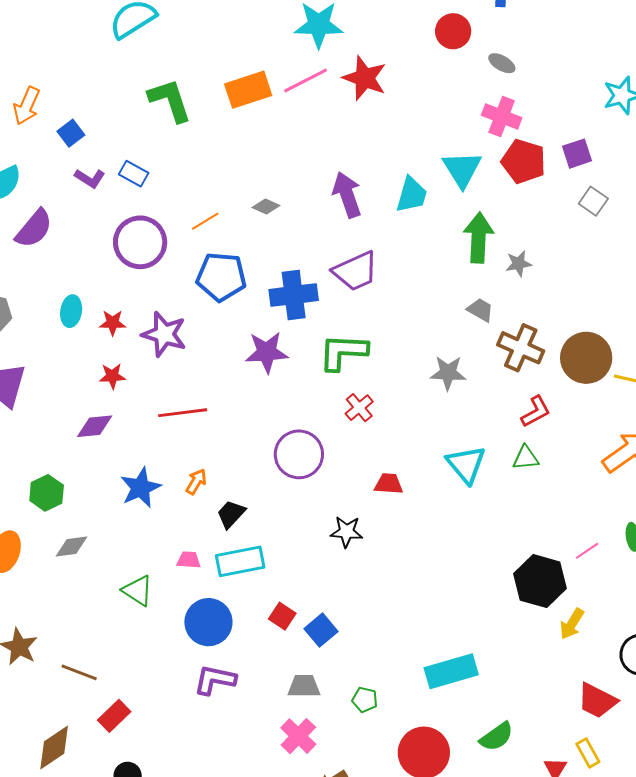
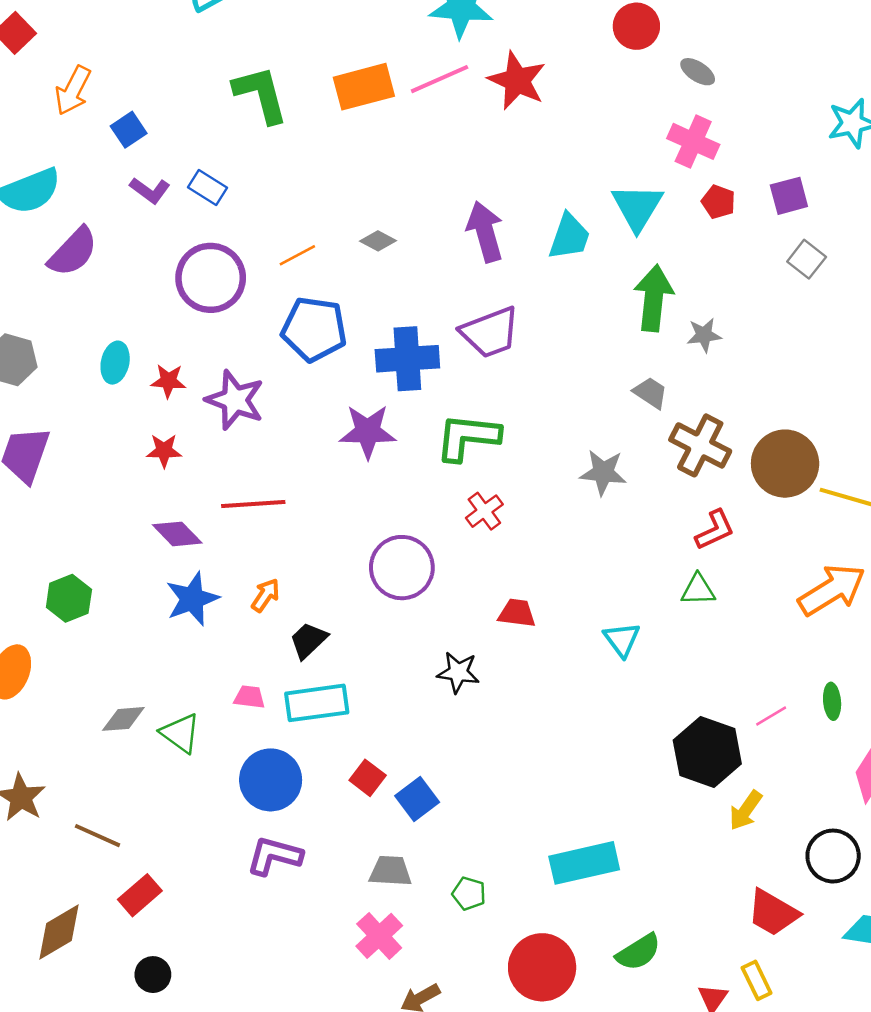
red pentagon: (524, 161) -> (718, 202), size x0.6
purple diamond: (95, 426) -> (177, 534), moved, turned 48
cyan triangle: (466, 464) -> (622, 639), moved, size x0.7
gray diamond: (72, 546) -> (123, 719), moved

